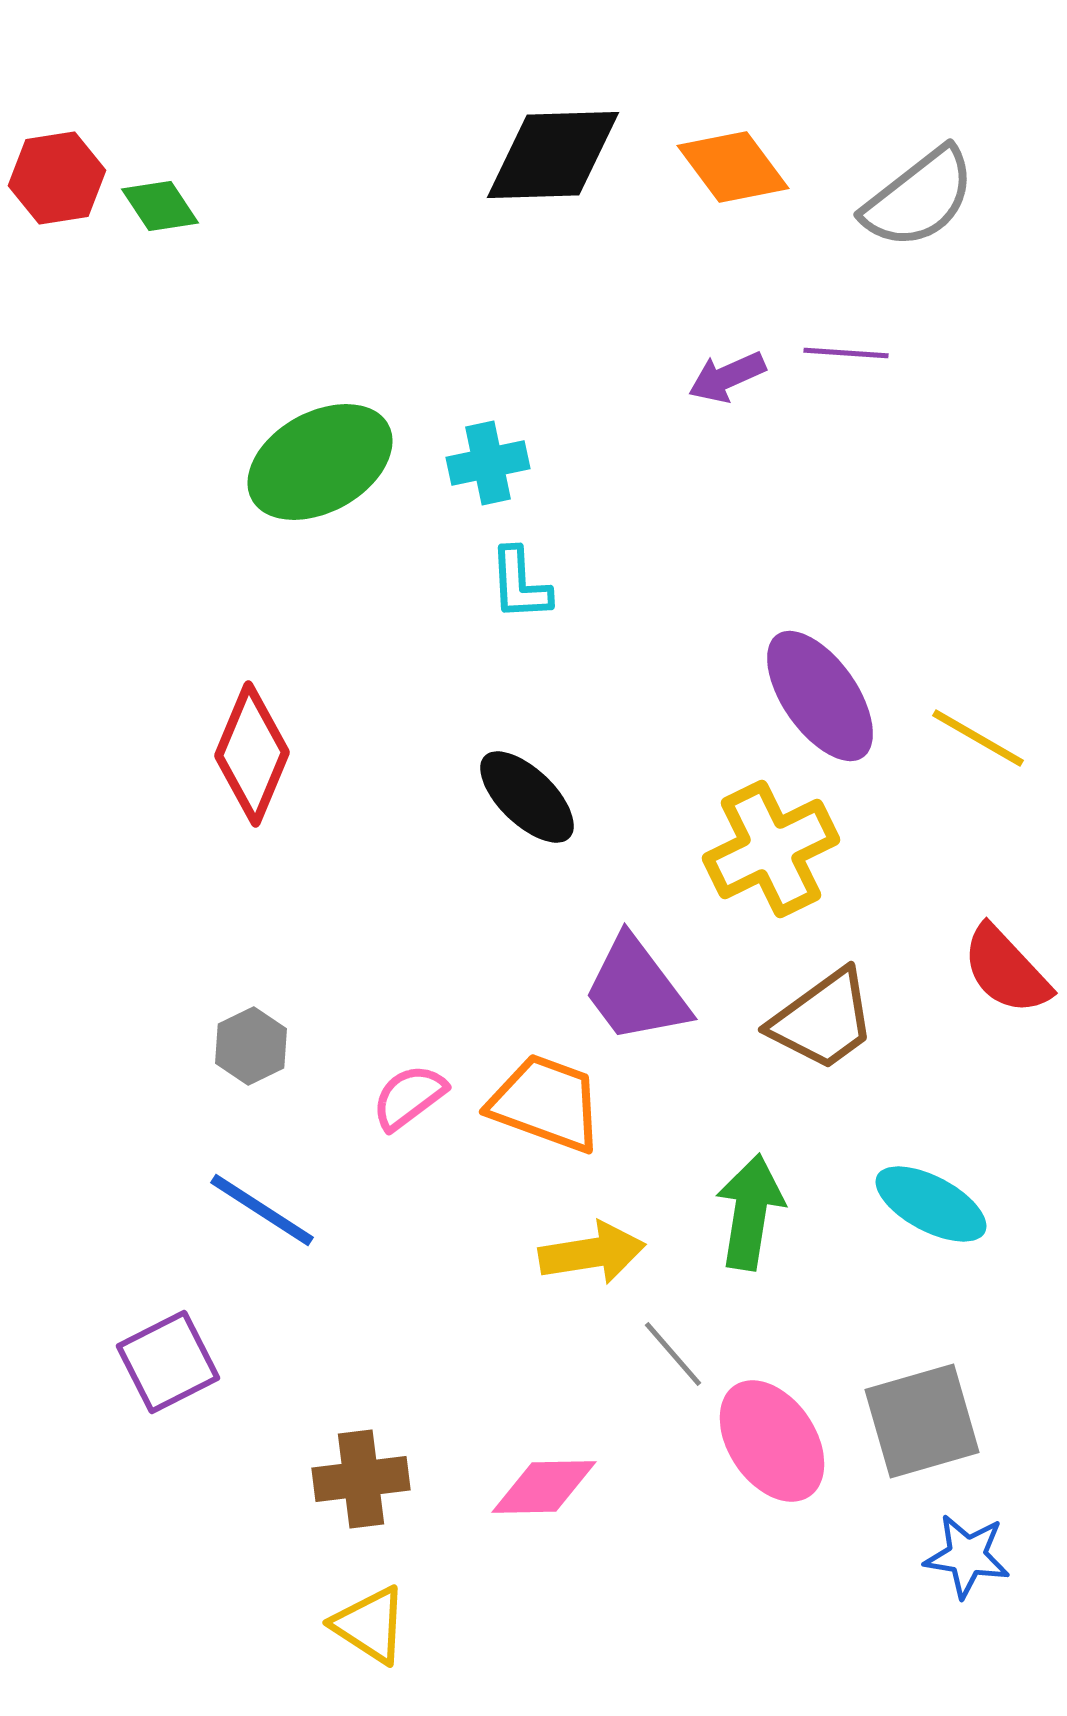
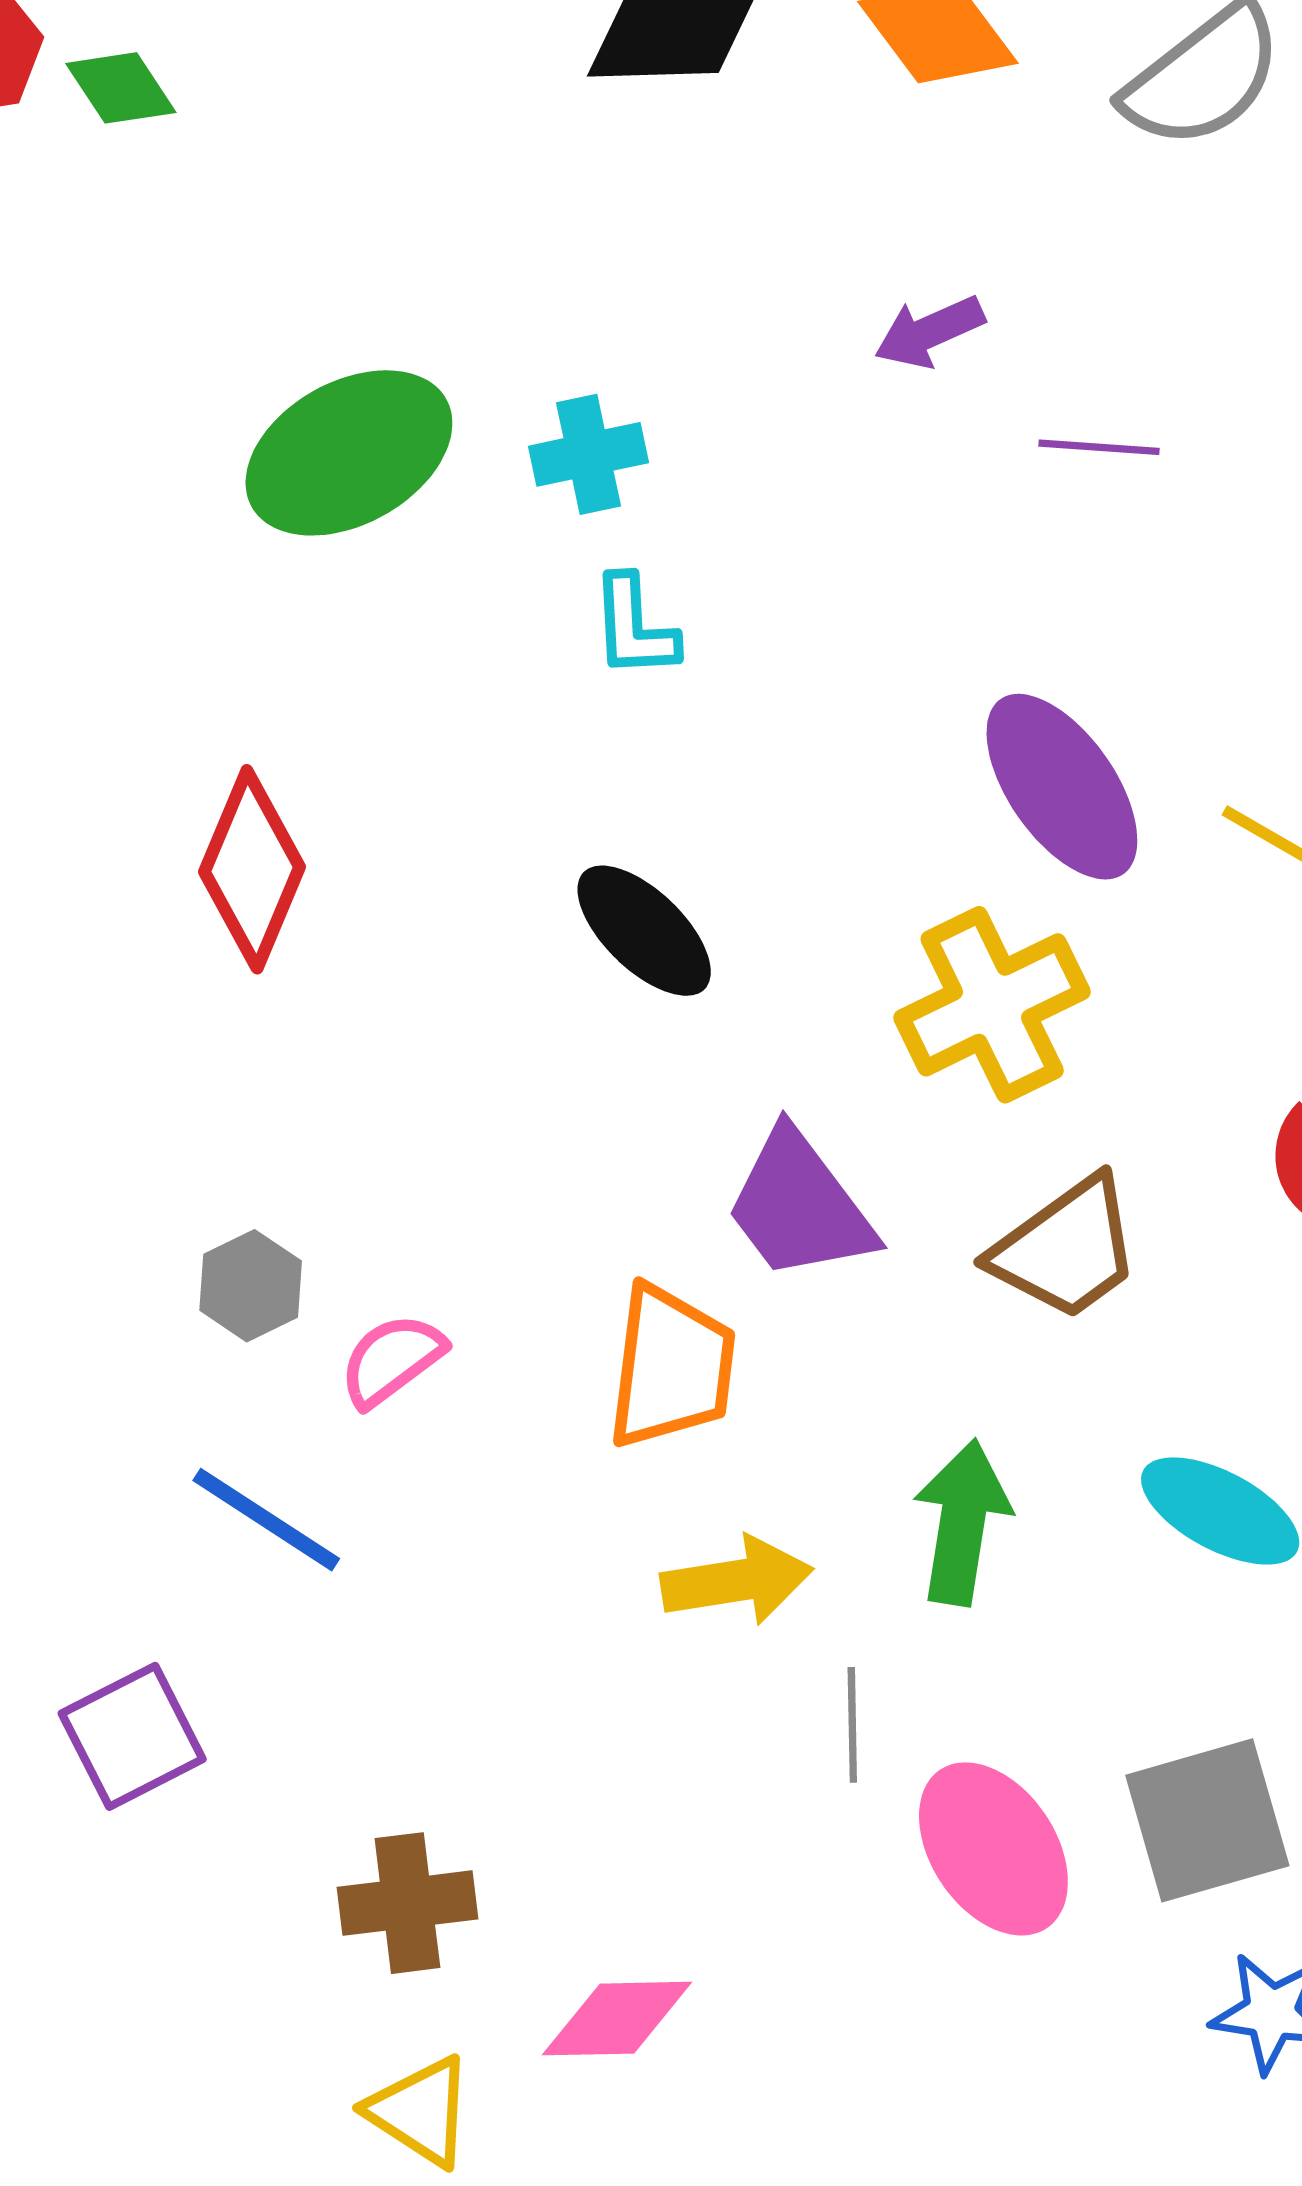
purple line: (846, 353) -> (1099, 447), moved
pink semicircle: (409, 1097) -> (392, 1360), moved
orange trapezoid: (546, 1103) -> (671, 1367), turned 77
gray line: (673, 1354) -> (852, 1725), turned 40
pink diamond: (544, 1487) -> (617, 2019), moved

